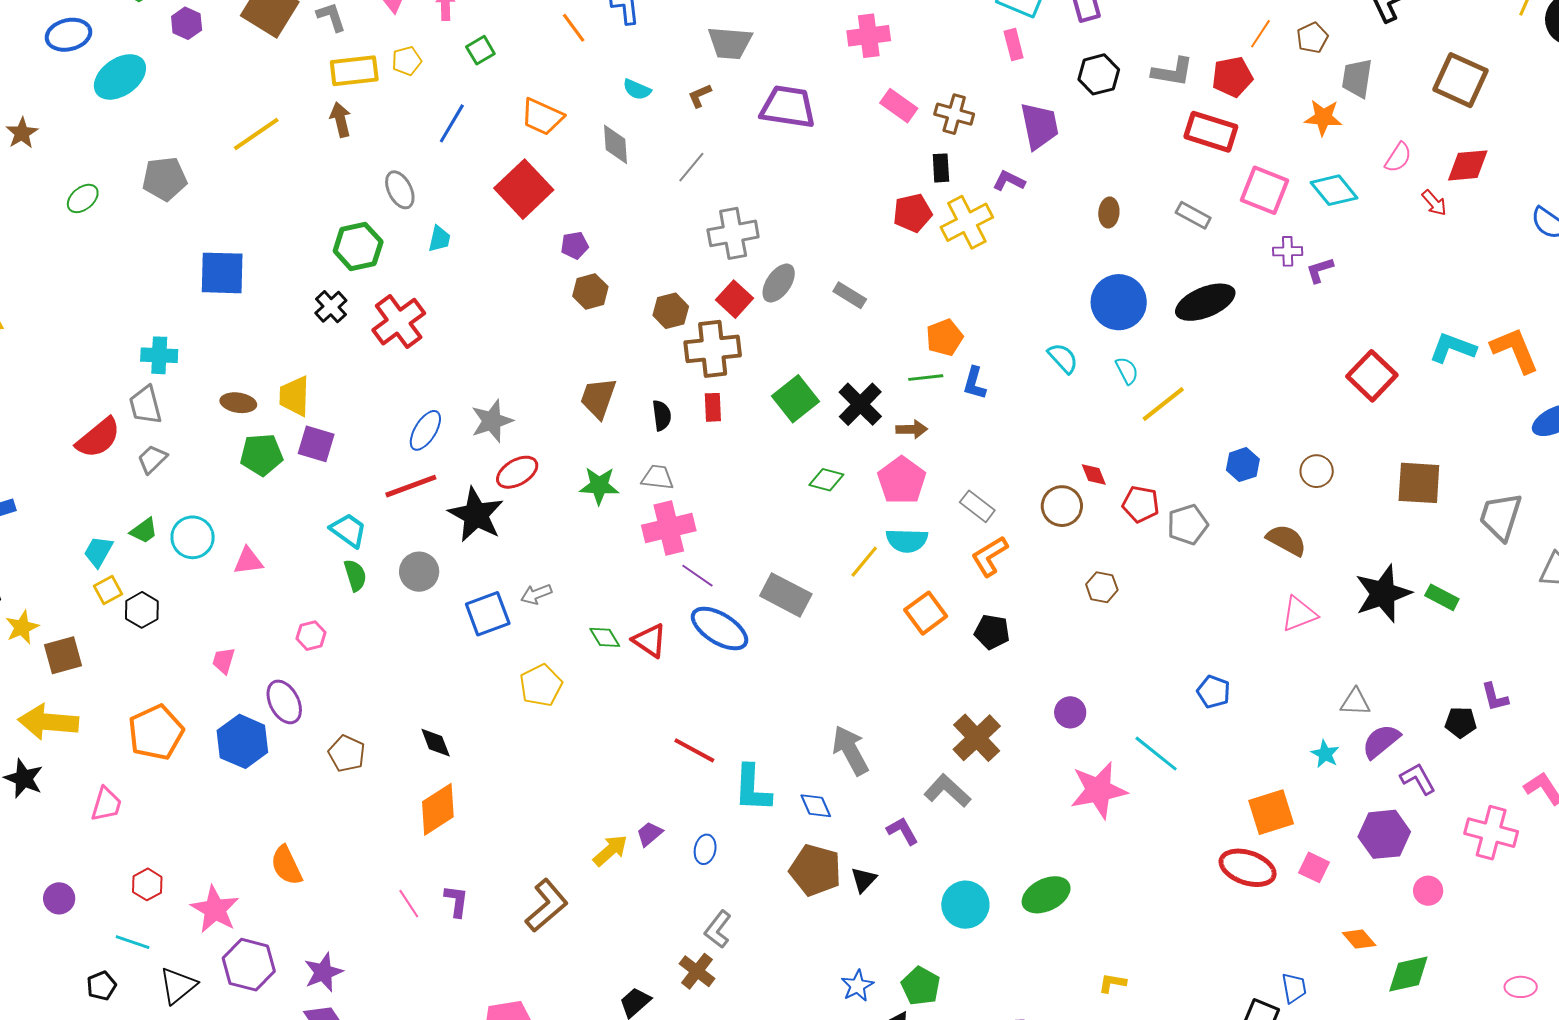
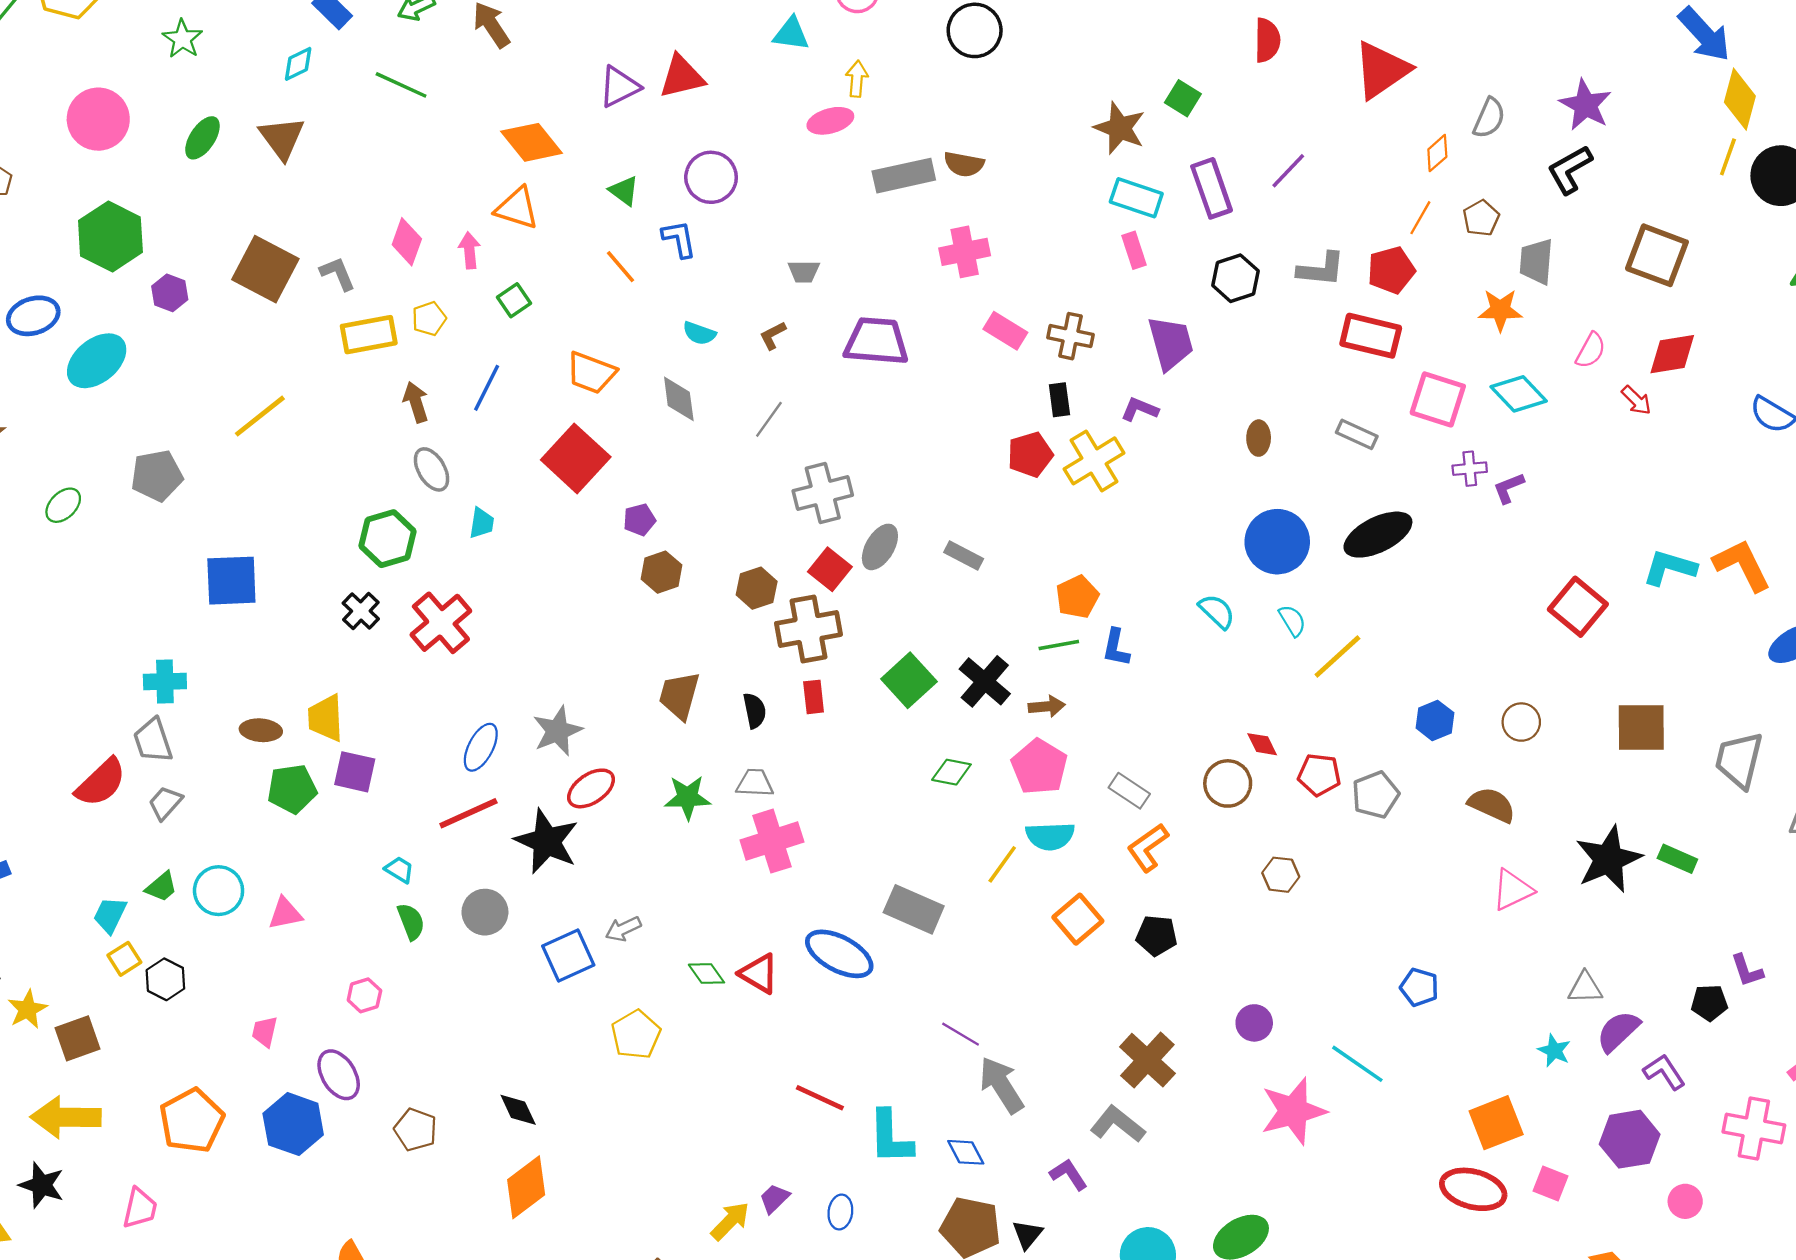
gray trapezoid: (730, 43) -> (804, 271), size x0.6
brown arrow: (341, 120) -> (416, 402), moved
cyan trapezoid: (348, 530) -> (399, 870), size x0.7
purple line: (697, 576) -> (961, 1034), moved

